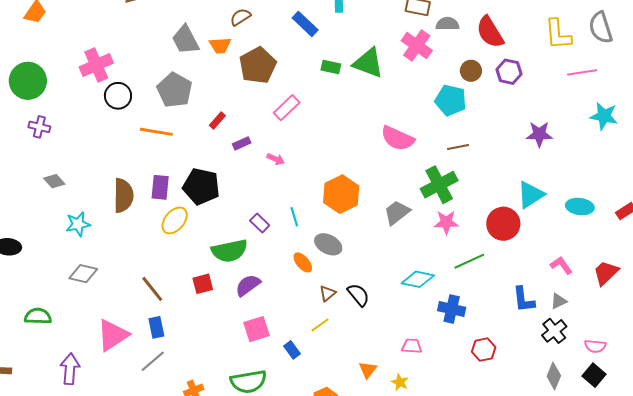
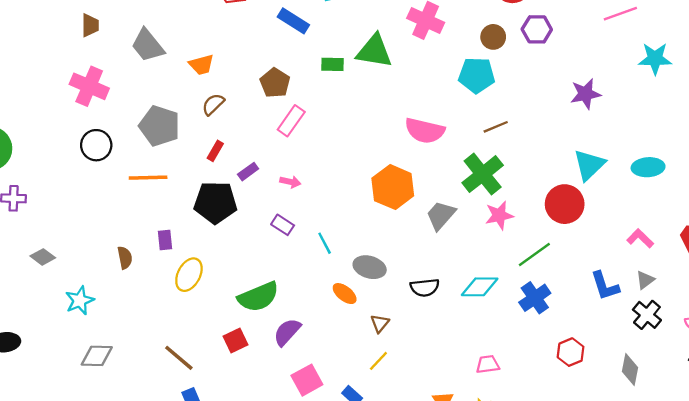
brown semicircle: (240, 17) -> (213, 104), moved
gray trapezoid: (185, 40) -> (148, 45), moved
pink cross: (96, 65) -> (89, 86), moved, turned -32
brown pentagon: (258, 65) -> (275, 83), moved, size x0.7
black pentagon: (201, 186) -> (215, 202), moved
purple rectangle: (160, 187) -> (165, 240), size x0.7
orange hexagon: (341, 194) -> (393, 187), moved
brown semicircle: (123, 195) -> (125, 258), size x0.6
purple rectangle: (260, 223) -> (283, 225), moved
black semicircle: (358, 295) -> (425, 288), moved, turned 135
blue cross: (452, 309) -> (535, 298), moved, turned -36
gray diamond: (554, 376) -> (630, 370), moved

